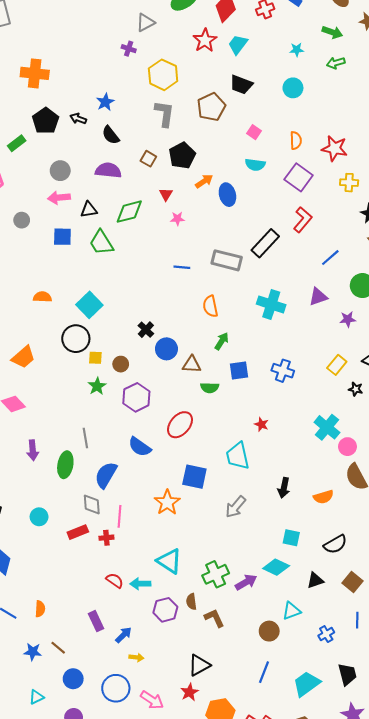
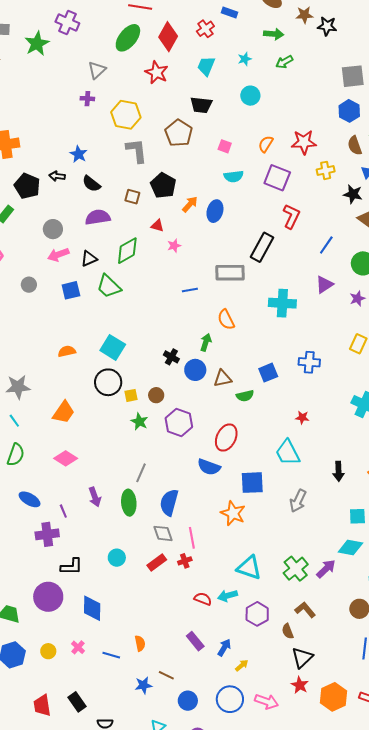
cyan trapezoid: (238, 44) -> (206, 66), moved
orange semicircle: (296, 140) -> (266, 144), turned -132
red triangle: (166, 194) -> (157, 226), turned -32
blue ellipse: (227, 195) -> (215, 211), turned 45
green arrow: (222, 341) -> (206, 342), moved
gray line: (85, 438) -> (141, 473), turned 48
blue semicircle: (140, 447) -> (209, 467), moved
brown semicircle: (191, 602) -> (288, 631), moved
yellow arrow: (136, 657) -> (242, 665), turned -32

